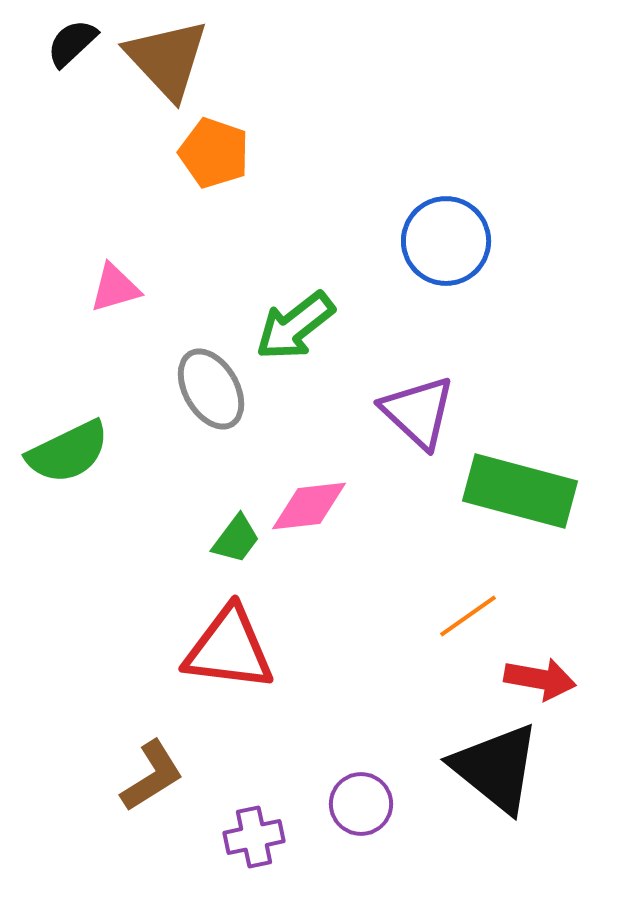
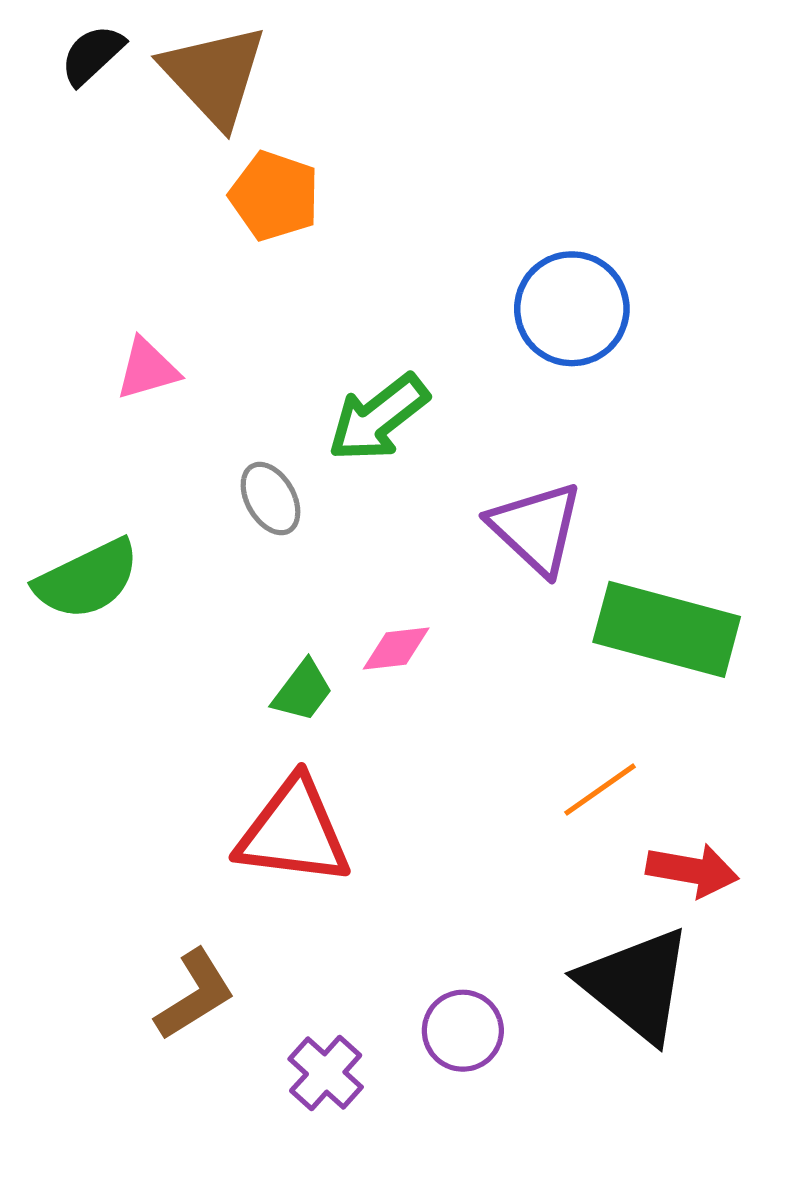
gray ellipse: (211, 389) -> (270, 499), size x0.7
pink diamond: (309, 506) -> (396, 649), size x0.7
purple cross: (254, 837) -> (326, 1073), turned -36

